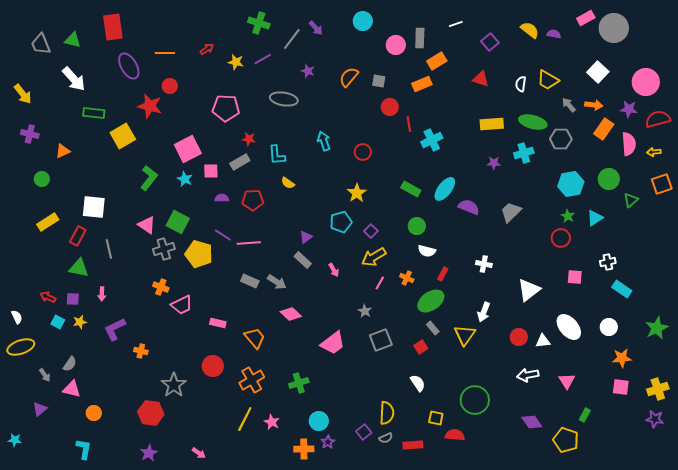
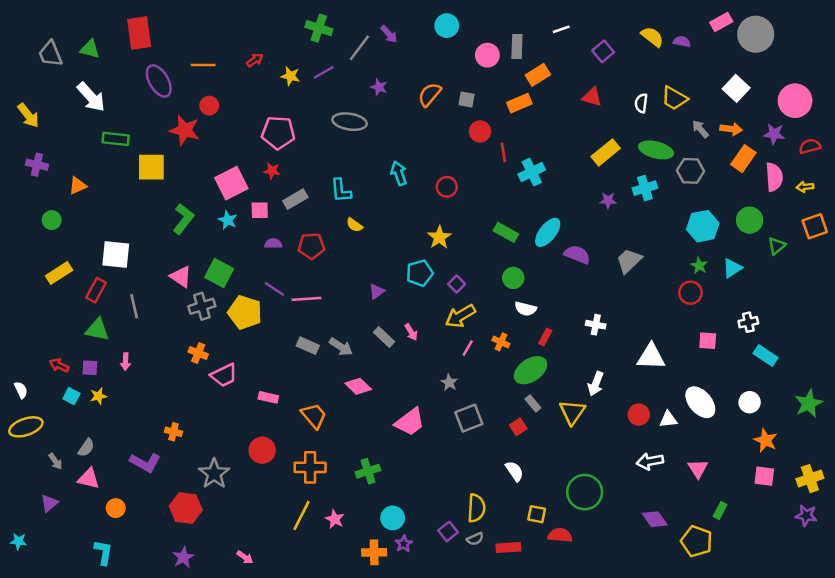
red semicircle: (658, 119) -> (810, 146), size x0.7
yellow rectangle: (492, 124) -> (606, 152), turned -35
yellow square: (123, 136) -> (151, 167), turned 30
red star: (249, 139) -> (272, 171), moved
gray rectangle: (303, 260) -> (384, 337), moved
white triangle: (529, 290) -> (651, 357), turned 40
purple L-shape: (115, 329) -> (145, 463), moved, turned -125
orange star: (622, 358) -> (766, 440), turned 30
orange cross: (252, 380) -> (310, 467), turned 30

